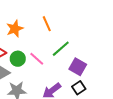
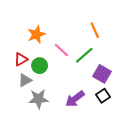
orange line: (47, 24) -> (95, 30), moved
pink line: (37, 59) -> (61, 50), moved

